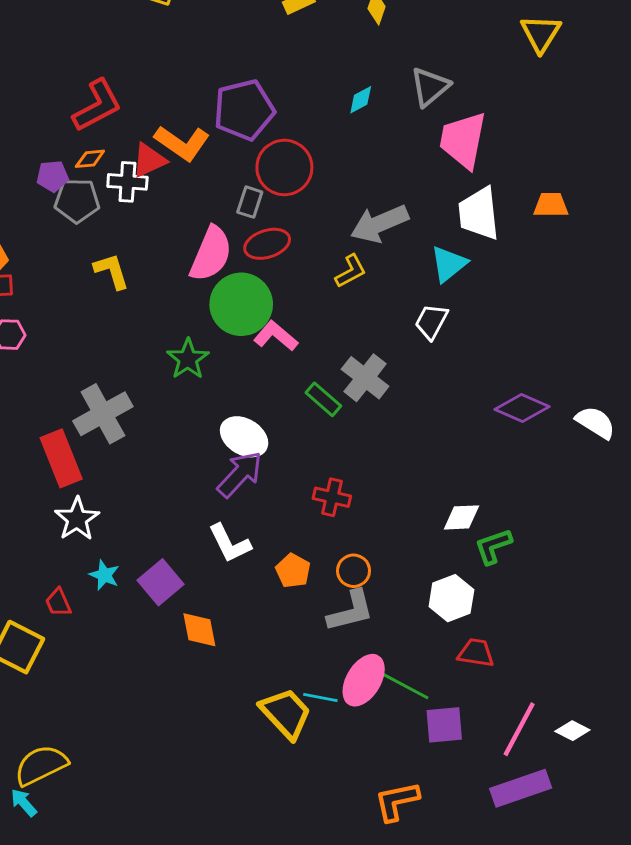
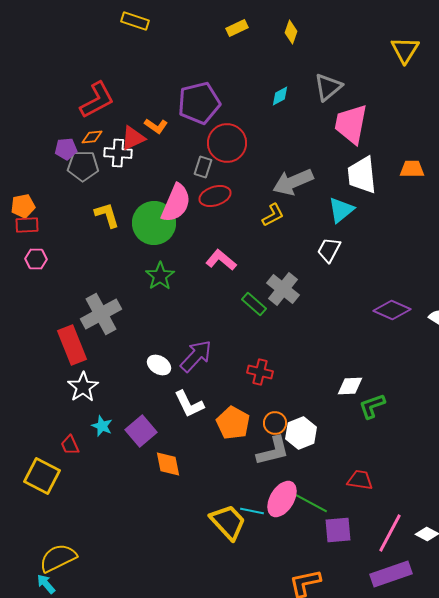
orange L-shape: (182, 143) -> (156, 126), size x0.6
green circle: (241, 304) -> (154, 223), moved
white ellipse: (244, 437) -> (159, 365), moved, size x0.7
orange pentagon: (293, 571) -> (233, 423), size x1.4
white hexagon: (451, 598) -> (301, 433), moved

